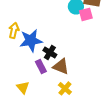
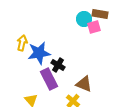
purple rectangle: (41, 66) -> (49, 79), size x1.5
brown triangle: (61, 66) -> (84, 84), moved

